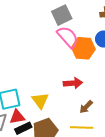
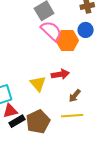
yellow triangle: (40, 100) -> (38, 84), moved

